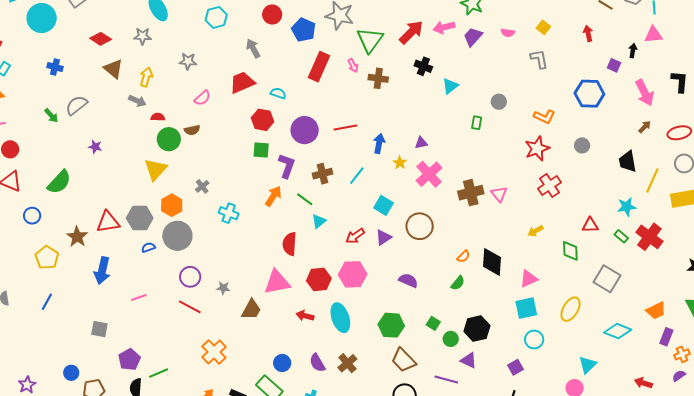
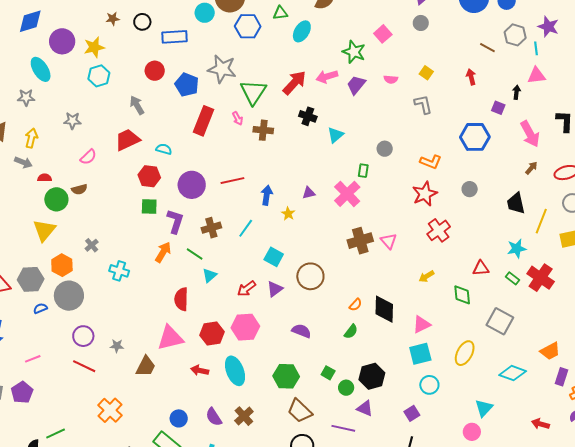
pink cross: (429, 174) -> (347, 194), moved
purple pentagon: (129, 360) -> (22, 392), moved

